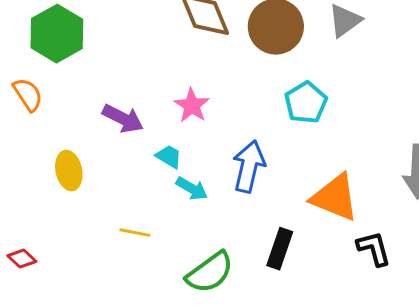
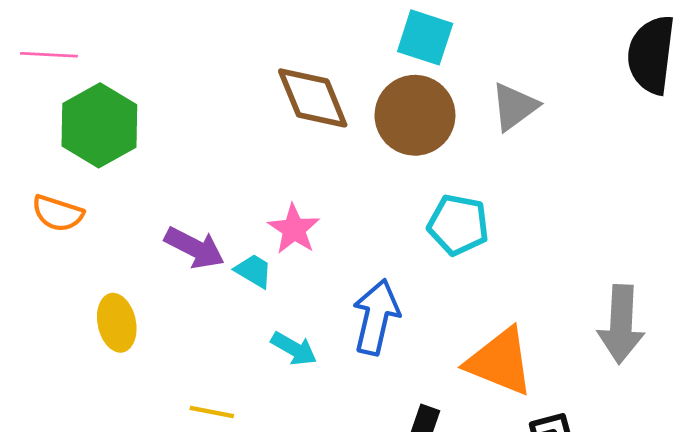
orange semicircle: (28, 95) -> (58, 213), turned 141
cyan pentagon: (306, 103) -> (458, 225), turned -30
cyan trapezoid: (169, 157) -> (254, 271), moved

